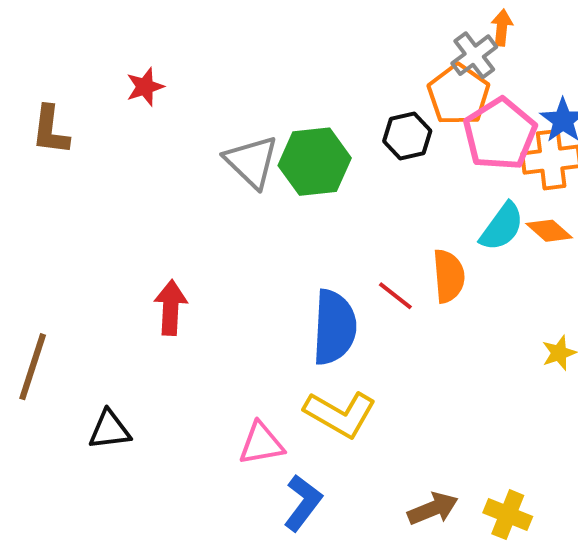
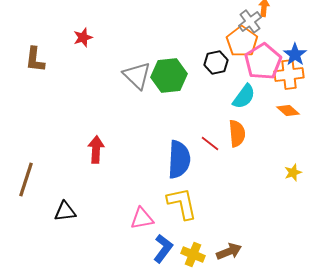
cyan semicircle: (502, 227) -> (244, 96), moved
yellow L-shape: (340, 414) -> (182, 203), turned -132
yellow cross: (508, 515) -> (193, 254), moved

